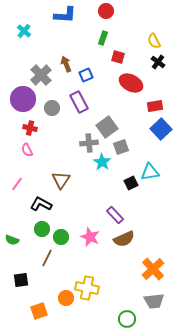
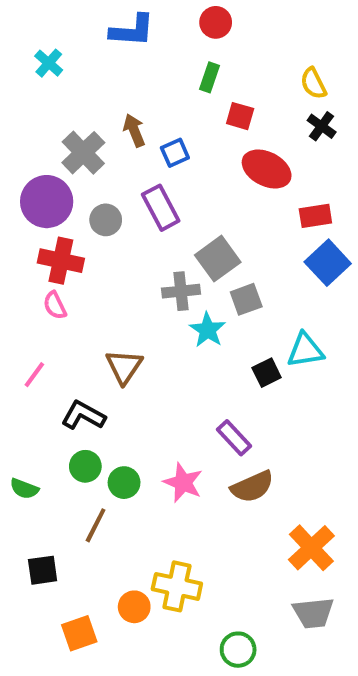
red cross: (30, 128) -> (61, 261), size x1.5
green circle: (127, 319) -> (238, 650), moved

